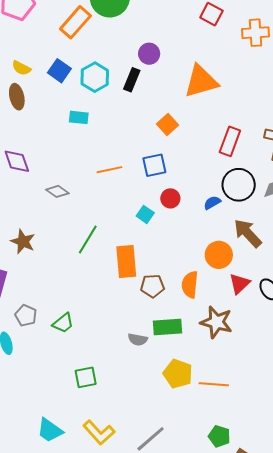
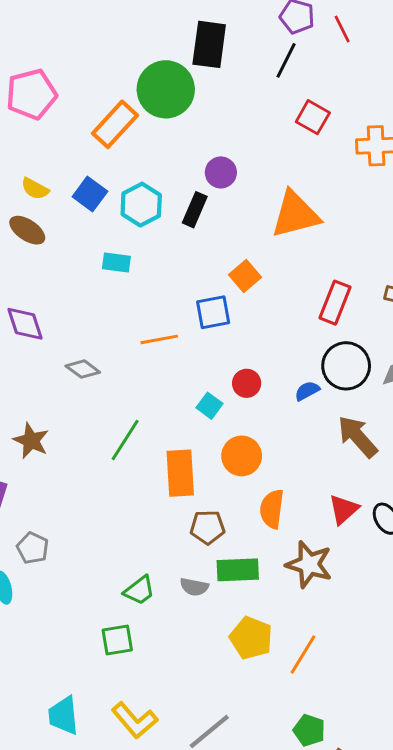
brown ellipse: (17, 97) -> (27, 230), turned -45
blue square: (154, 165) -> (213, 312), moved
orange circle: (219, 255) -> (242, 456), moved
brown pentagon: (152, 286) -> (207, 527), moved
green trapezoid: (63, 323) -> (139, 590), moved
orange line: (214, 384) -> (303, 654), turned -64
cyan trapezoid: (50, 430) -> (63, 716), turned 48

